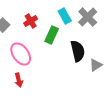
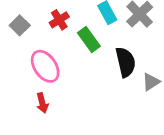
green rectangle: (52, 35) -> (89, 40), turned -60

